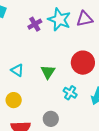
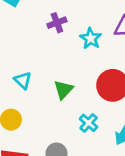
cyan star: (59, 20) -> (91, 38), moved, size x0.7

